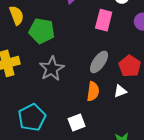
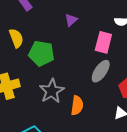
gray ellipse: (99, 62) -> (101, 71), moved
orange semicircle: (93, 91) -> (77, 105), moved

